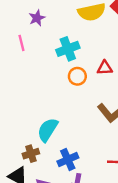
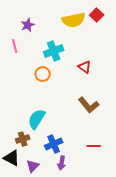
red triangle: (105, 68) -> (85, 67), turned 40
orange circle: (77, 76) -> (43, 74), moved

